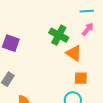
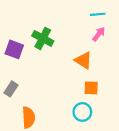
green cross: (59, 35) -> (43, 38), moved

